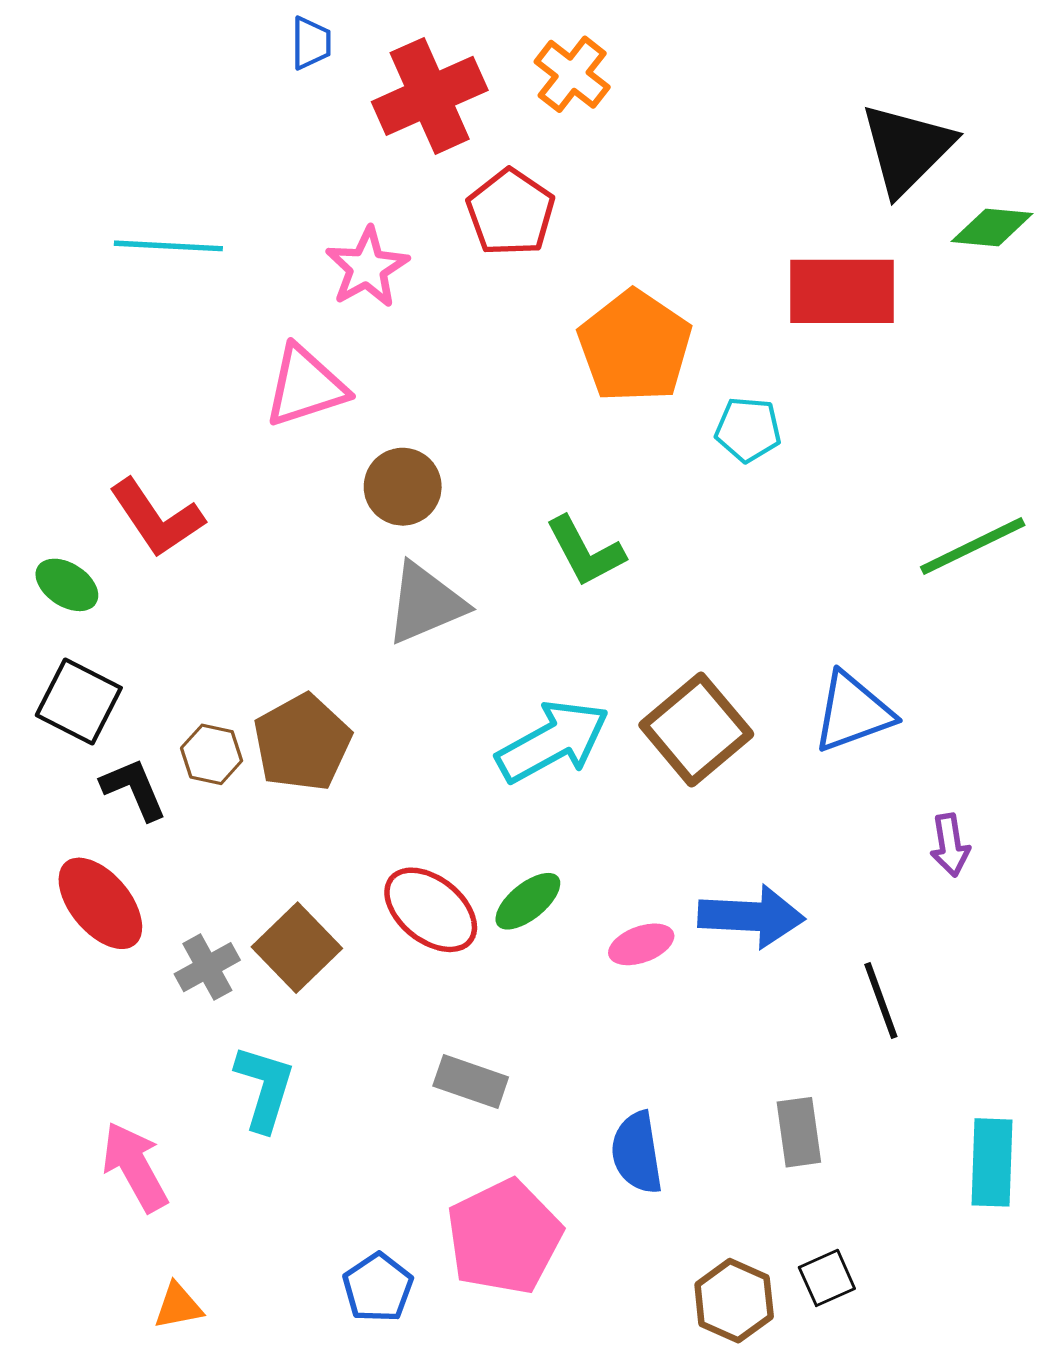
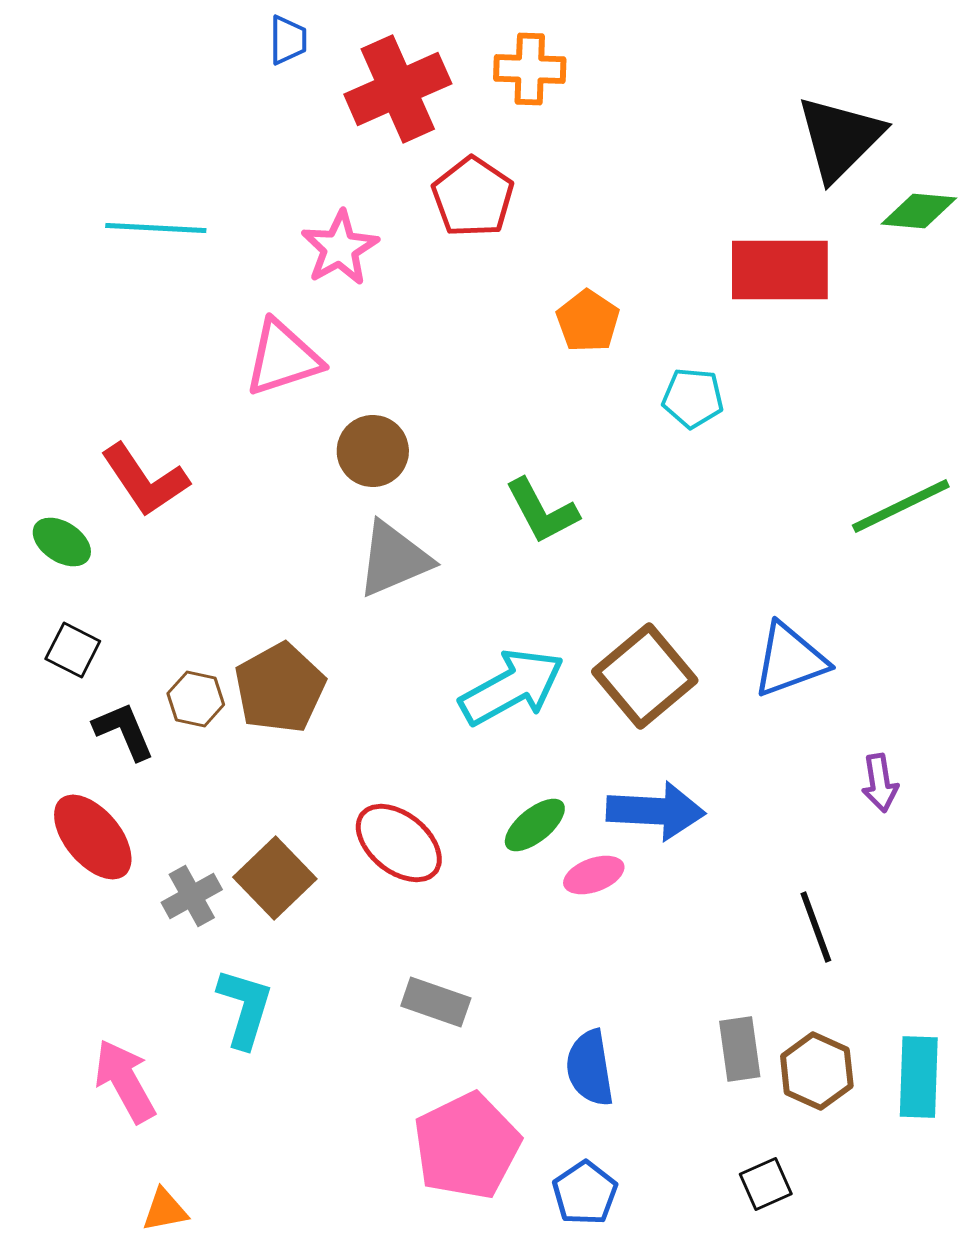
orange cross: (572, 74) -> (530, 69), turned -36
orange pentagon: (635, 346) -> (588, 321), size x0.6
black square: (79, 701) -> (73, 650), size x0.7
green ellipse: (528, 901) -> (535, 825), moved
blue arrow: (751, 916) -> (656, 811), moved
blue pentagon: (378, 1288) -> (585, 1193), moved
brown hexagon: (734, 1301) -> (817, 1071), moved

